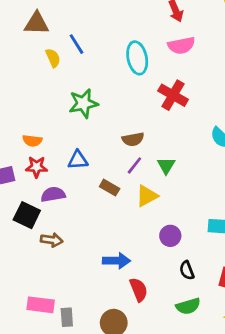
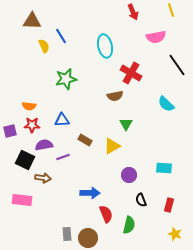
pink semicircle: (181, 45) -> (156, 37), moved
brown semicircle: (133, 139) -> (115, 96), moved
purple line: (134, 165) -> (63, 157), moved, turned 32
pink rectangle: (41, 305) -> (22, 200), moved
green semicircle: (188, 306) -> (129, 225), moved, turned -60
gray rectangle: (67, 317) -> (67, 234), moved

